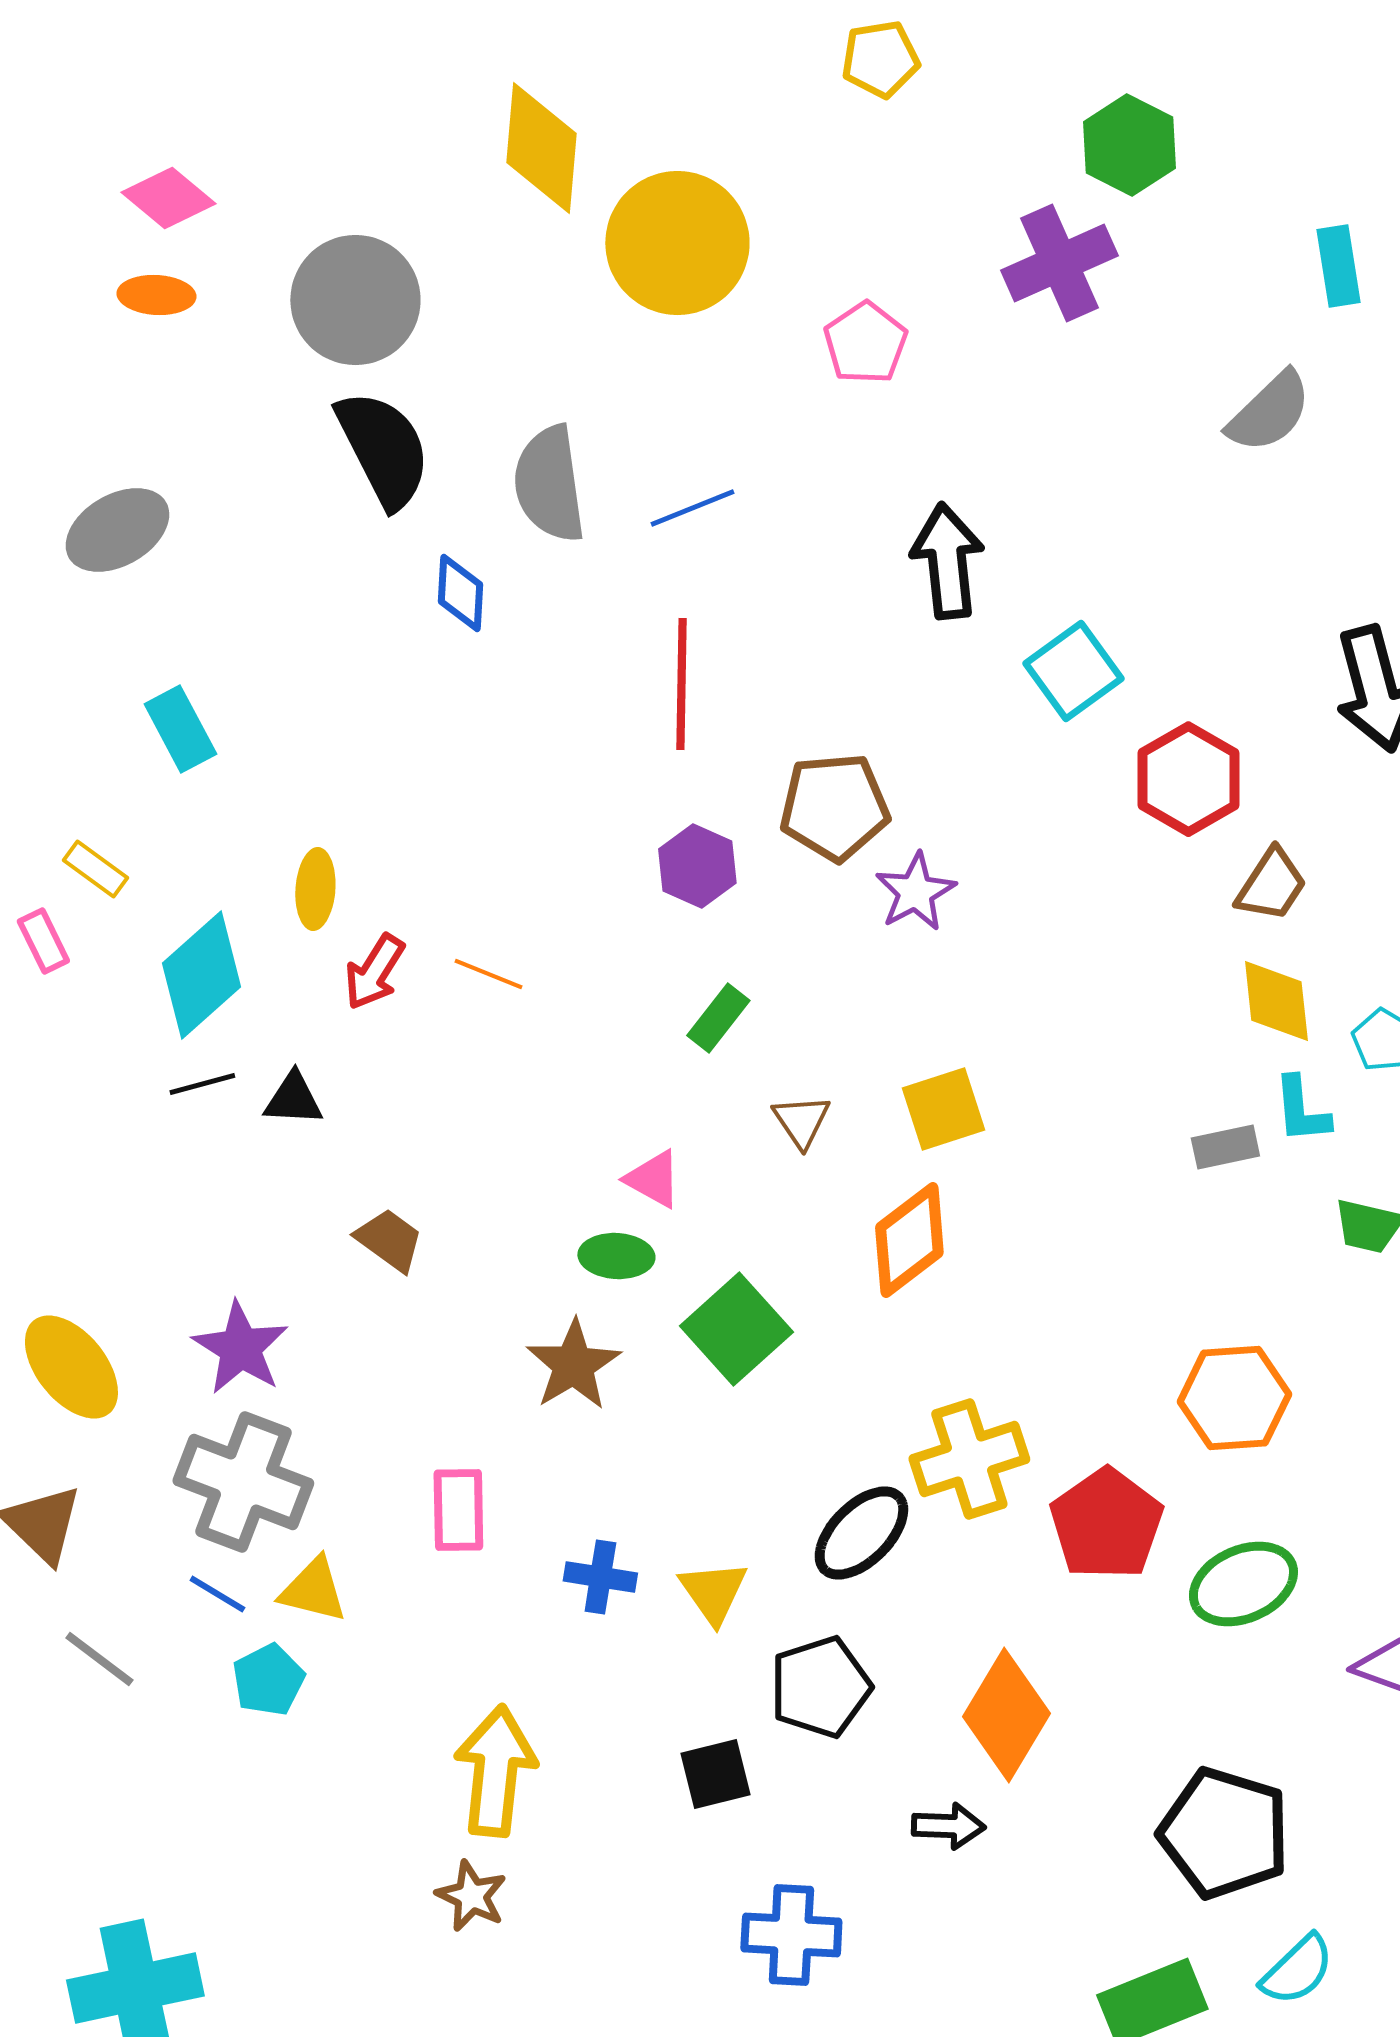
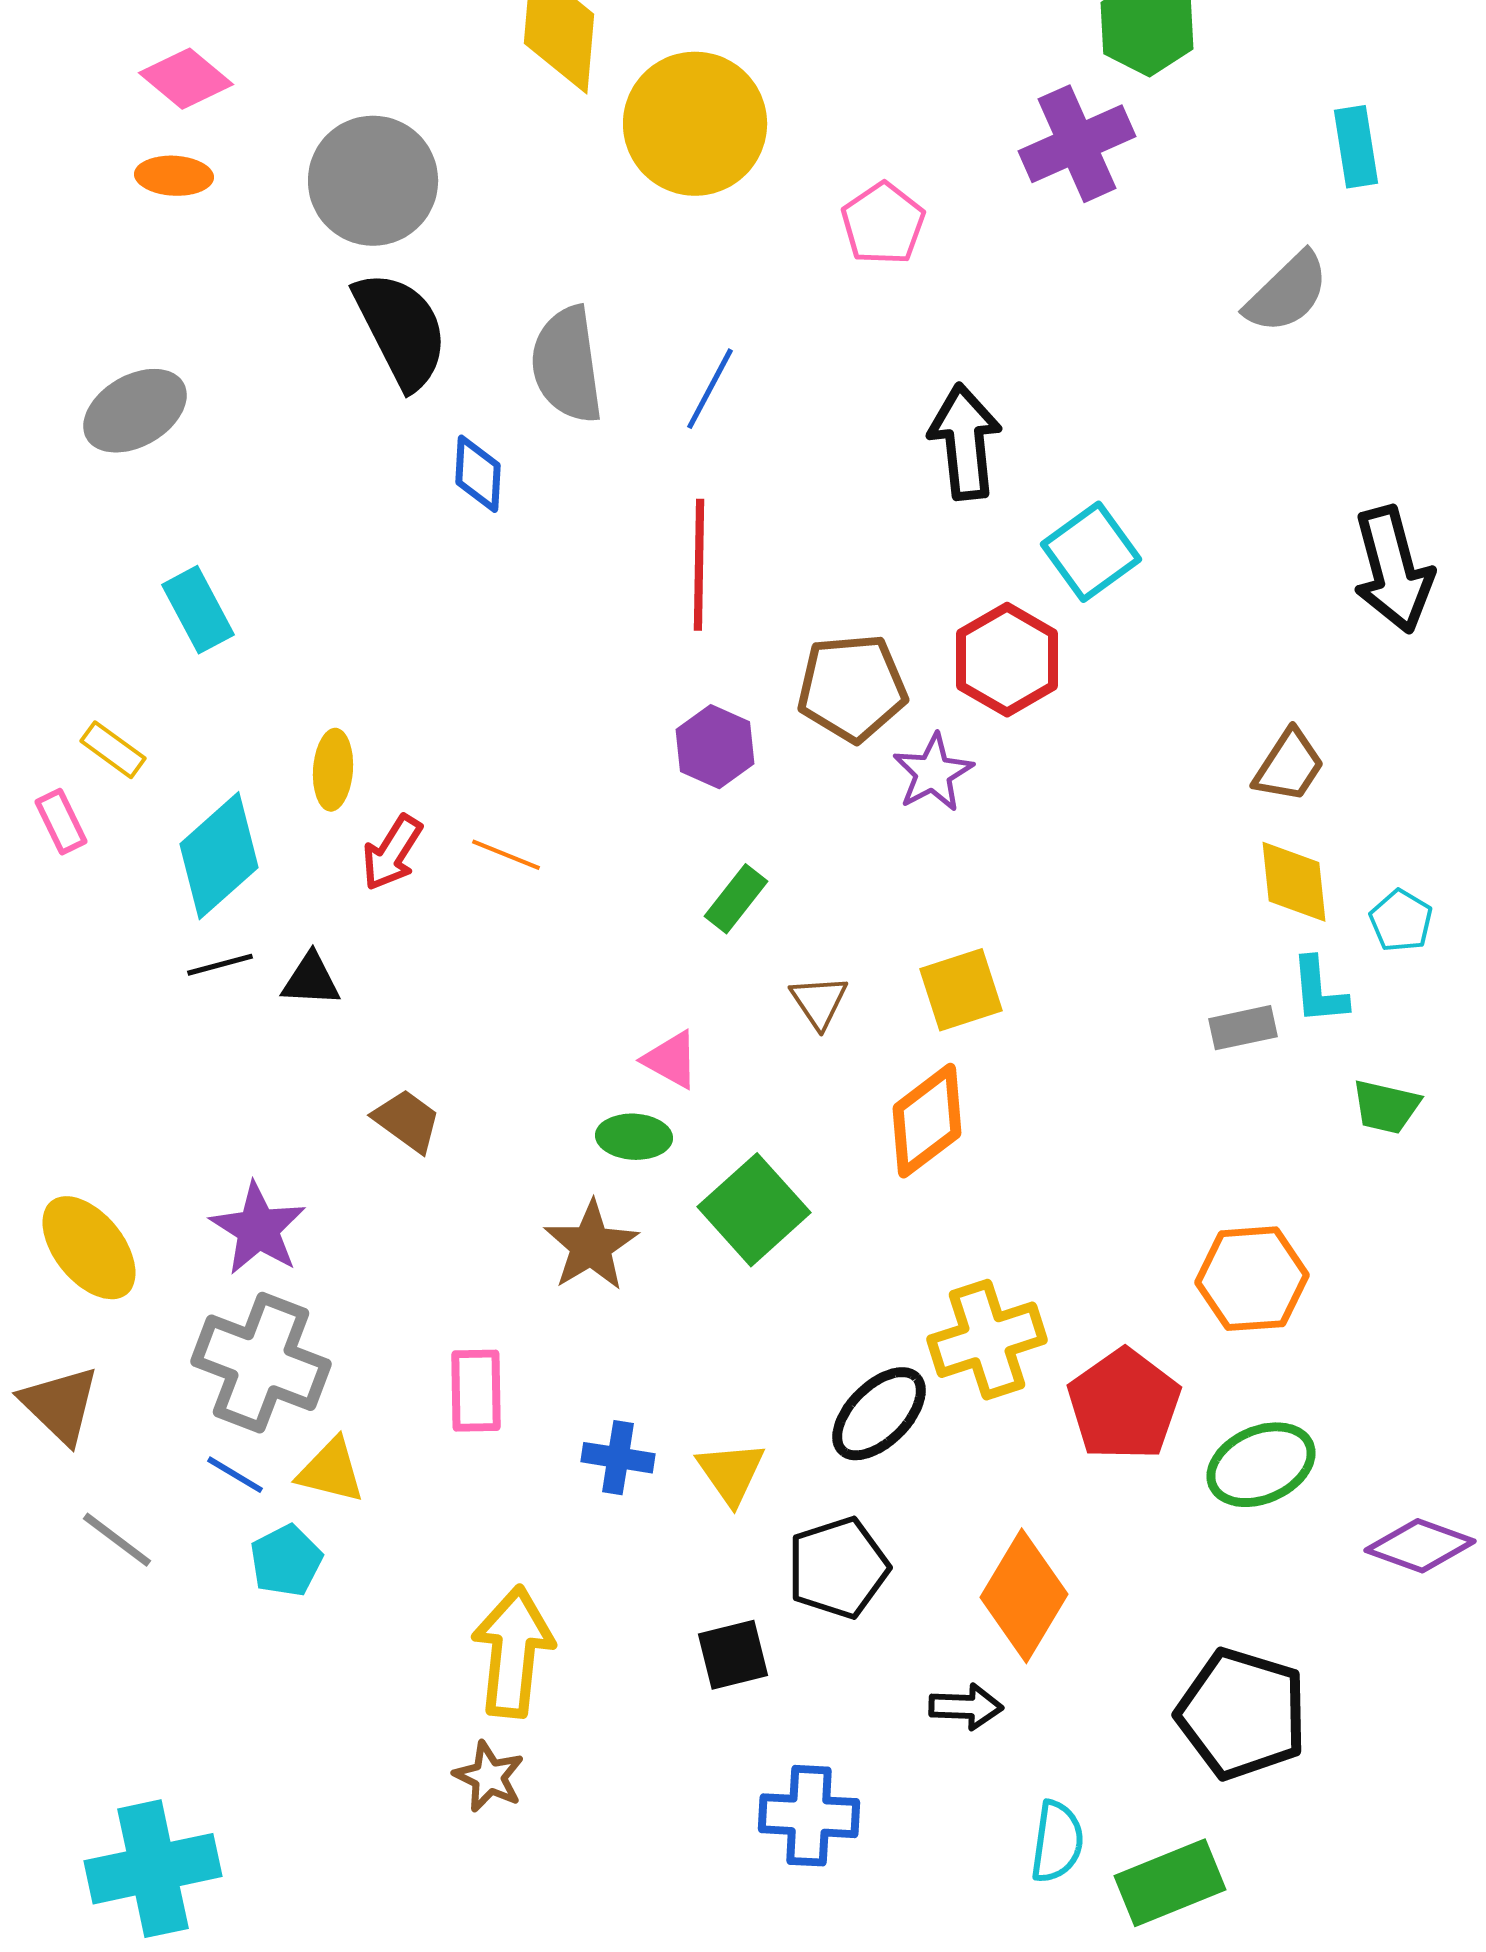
blue line: (692, 508) -> (710, 389), turned -40
red hexagon: (1188, 779) -> (1007, 660), moved
cyan semicircle: (1297, 1970) -> (1057, 1842), moved, turned -38

